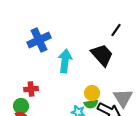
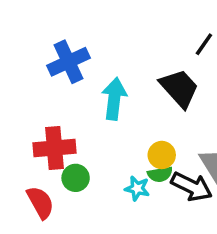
red cross: (31, 89) -> (54, 148), size x1.6
green circle: (21, 106) -> (76, 178), moved

